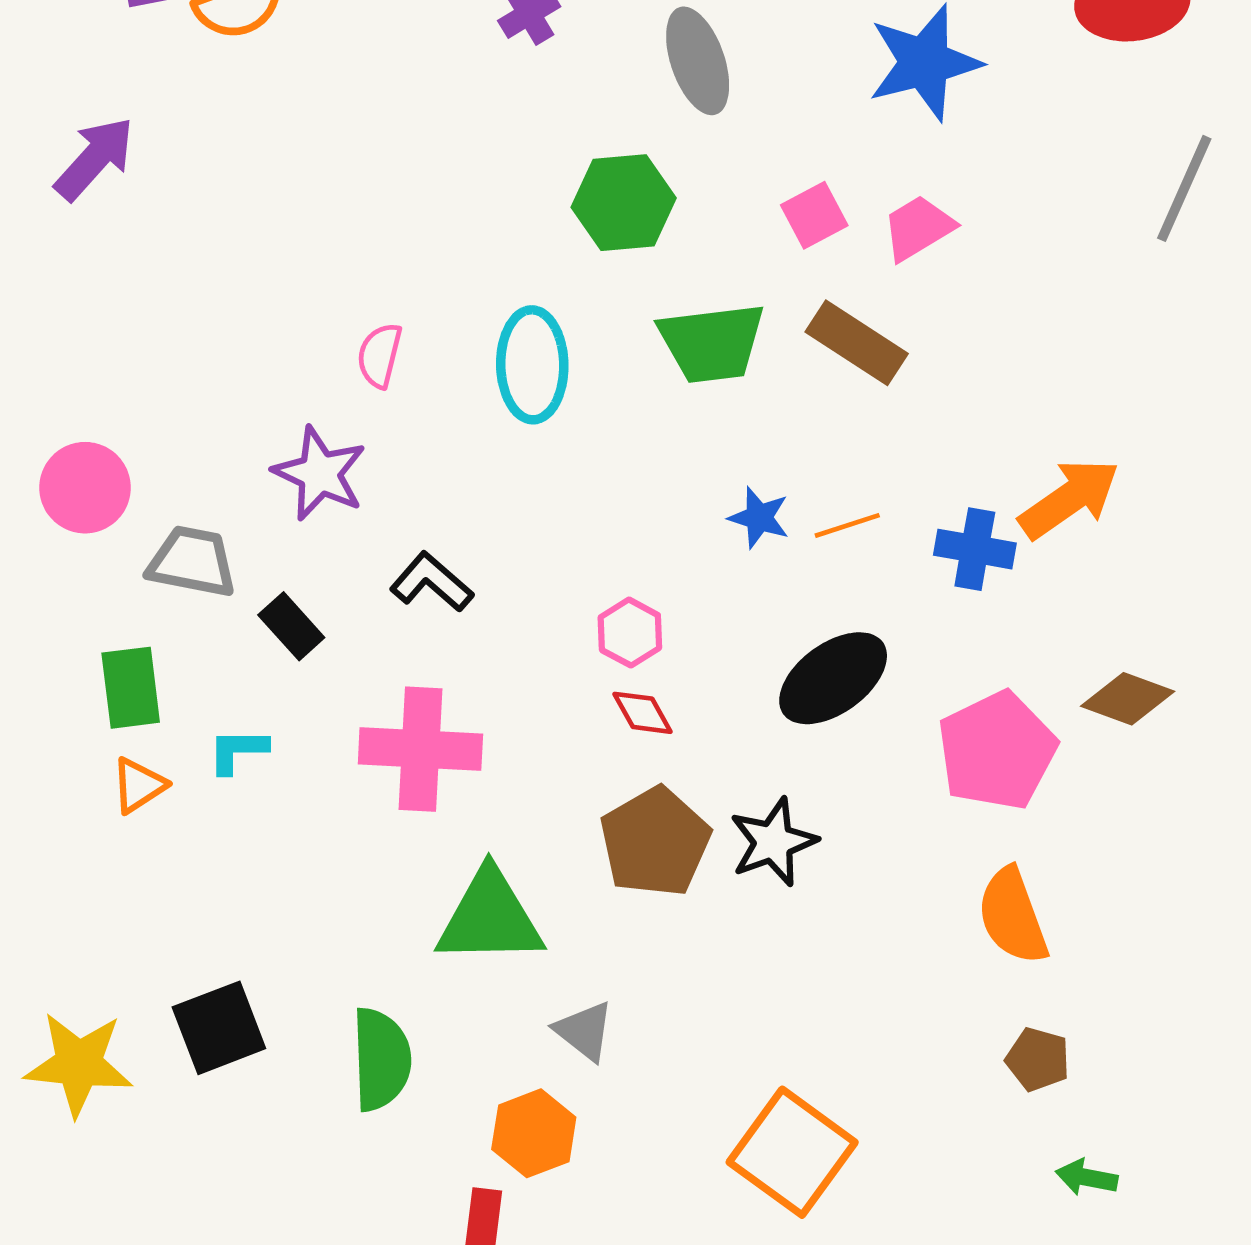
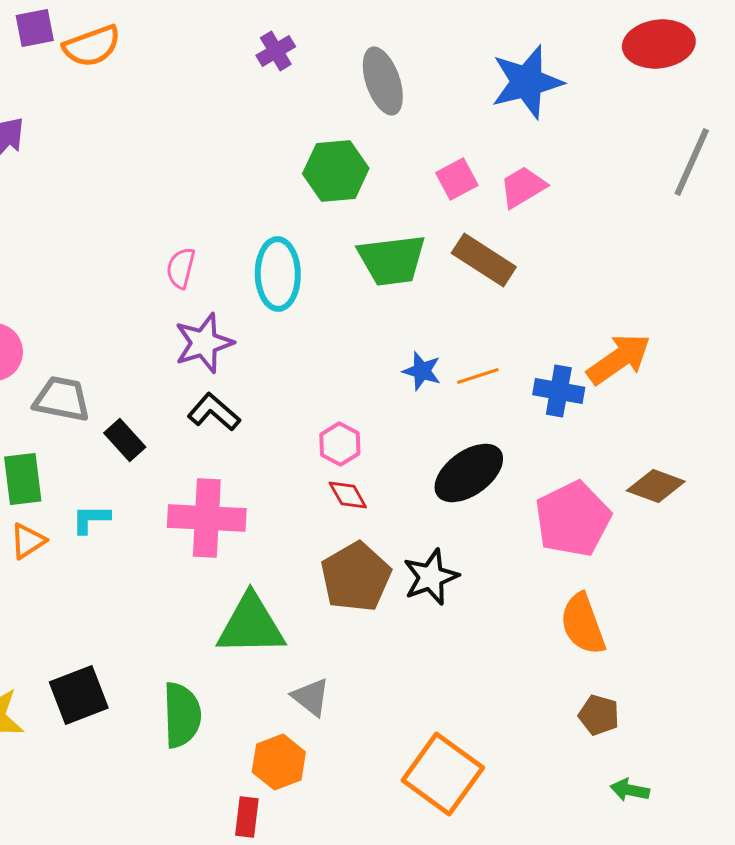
purple star: (320, 473) -> (204, 343), moved, turned 30

